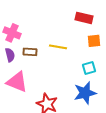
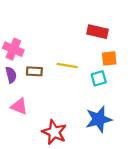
cyan square: (89, 68) -> (99, 78), moved
pink triangle: (17, 82) -> (19, 106), size x0.7

